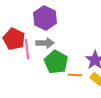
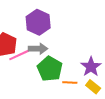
pink line: (27, 49) -> (19, 55), turned 72

